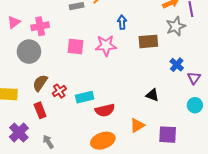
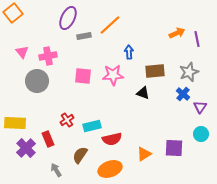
pink triangle: (14, 22) -> (22, 52), turned -32
gray star: (176, 26) -> (189, 72), moved
brown semicircle: (40, 83) -> (80, 155), moved
black triangle: (152, 95) -> (143, 93), moved
purple cross: (19, 133) -> (26, 148), moved
purple square: (168, 135) -> (174, 148), moved

